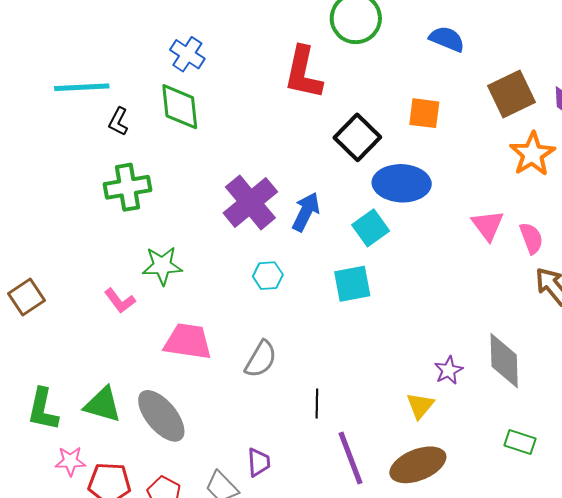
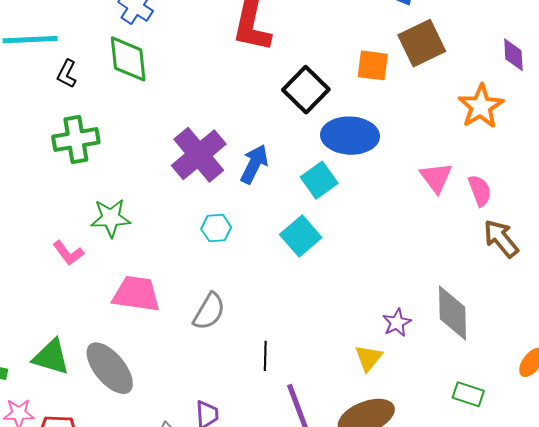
brown square: (512, 94) -> (422, 43), moved
cyan square: (352, 284) -> (301, 236), turned -30

